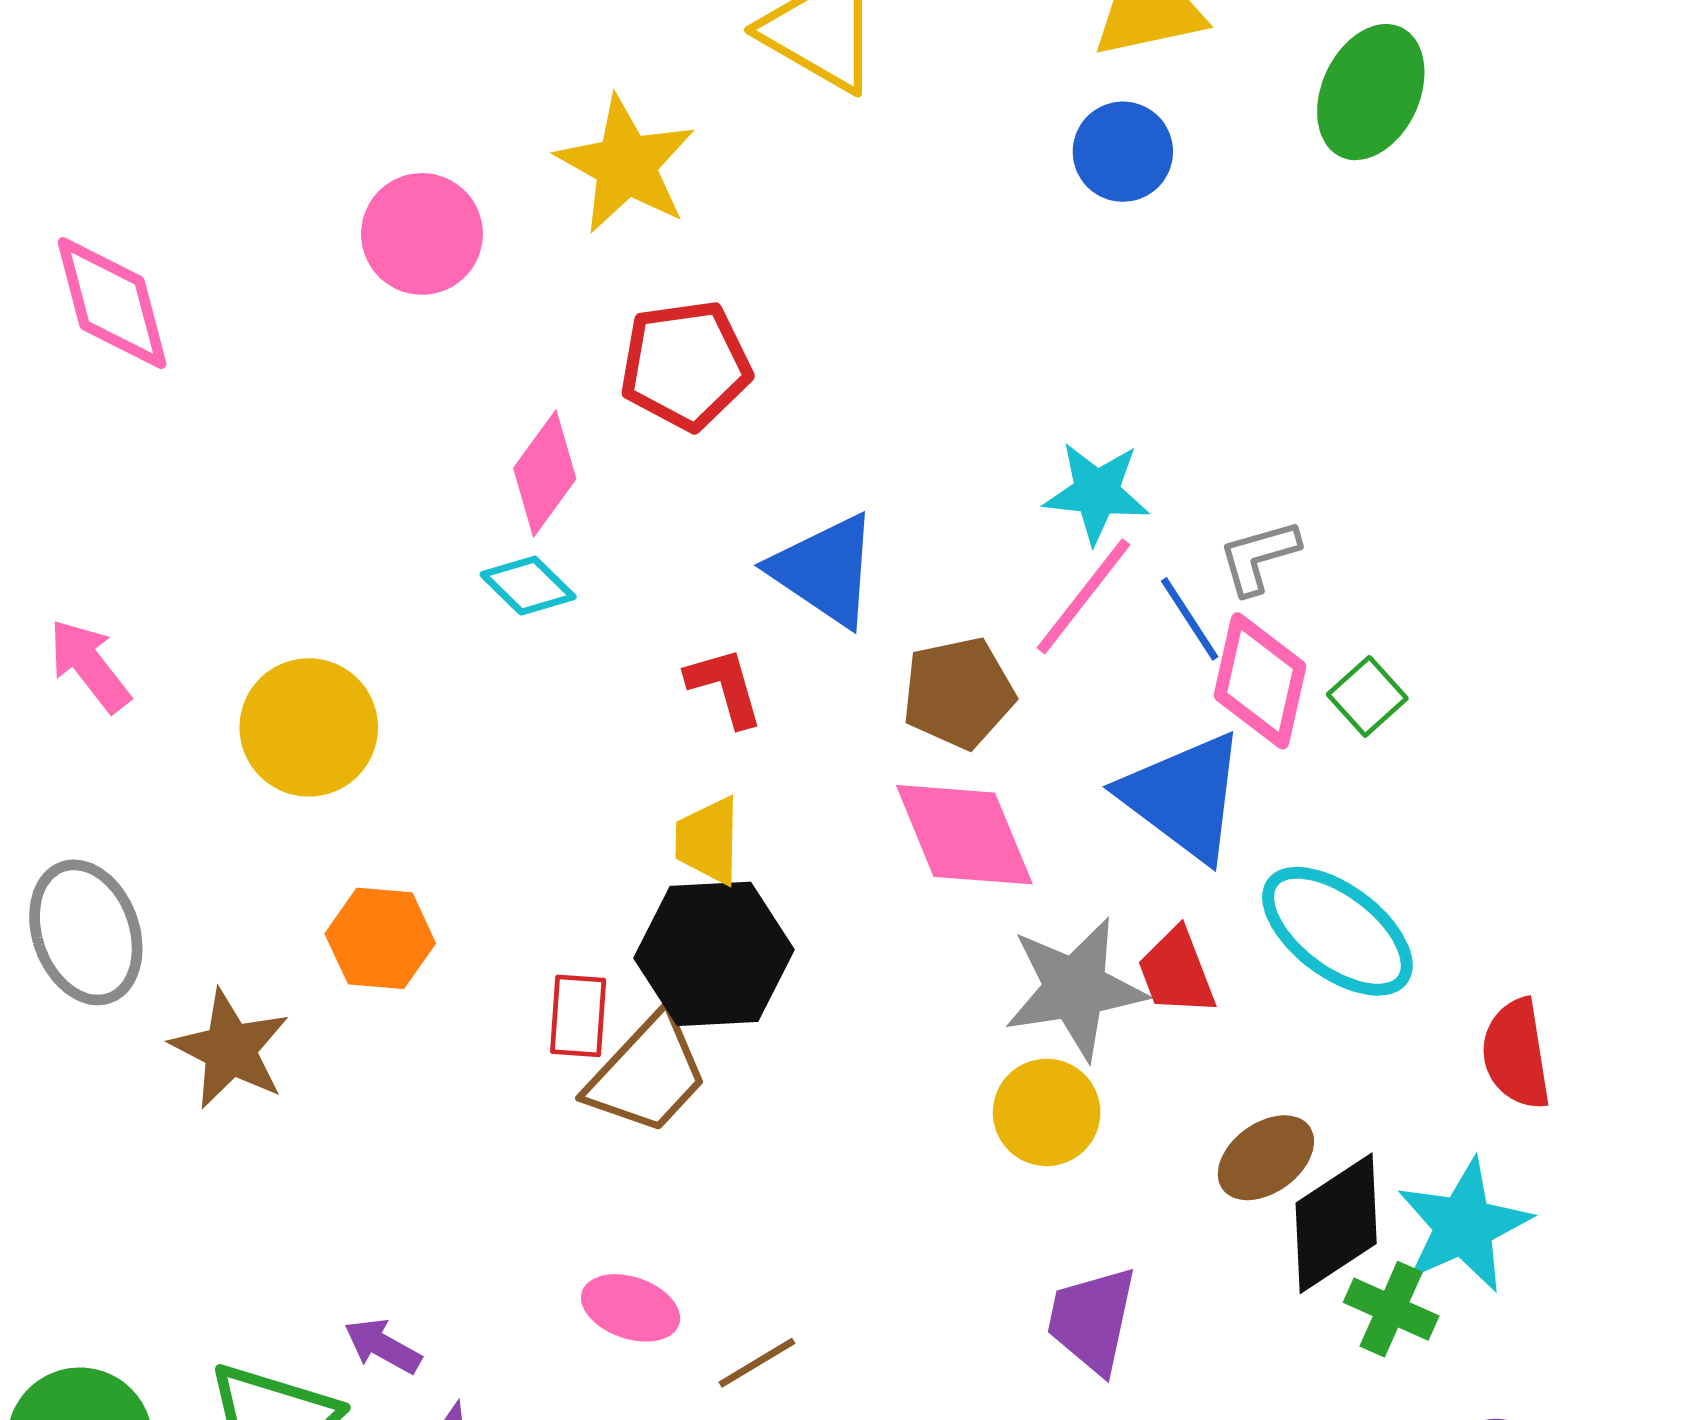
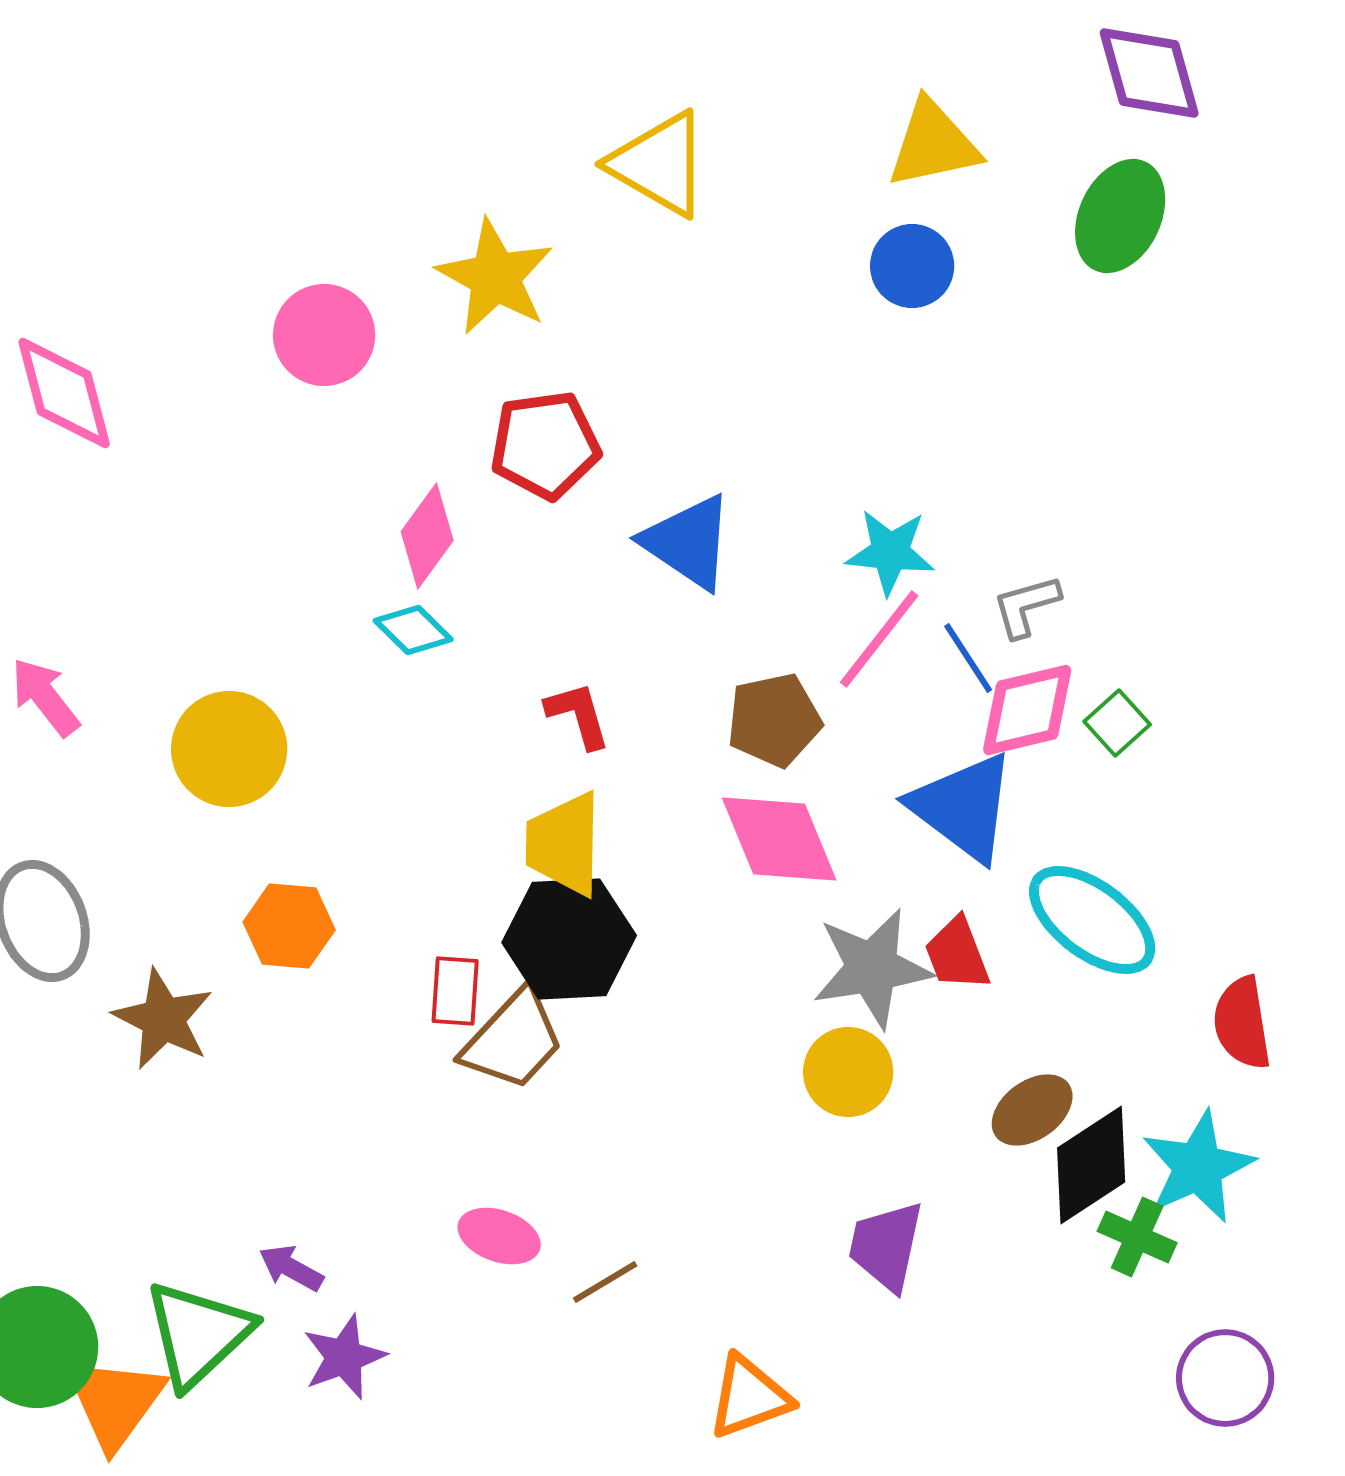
blue triangle: (825, 570) -> (688, 542), moved
pink diamond: (1260, 681) -> (1027, 710), turned 64
yellow trapezoid: (708, 841) -> (564, 844), size x1.4

